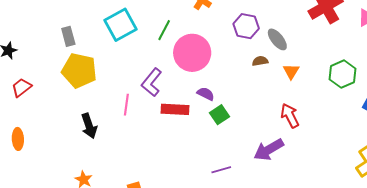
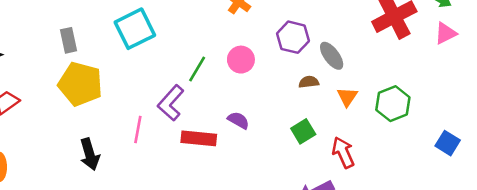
green line: (164, 30) -> (197, 69), moved
pink circle: (192, 53) -> (241, 60), moved, size x0.6
green hexagon: (343, 74) -> (393, 104), moved
green square: (220, 115) -> (303, 131), moved

